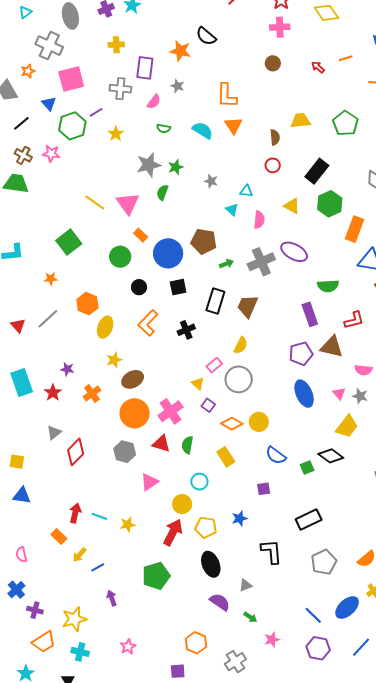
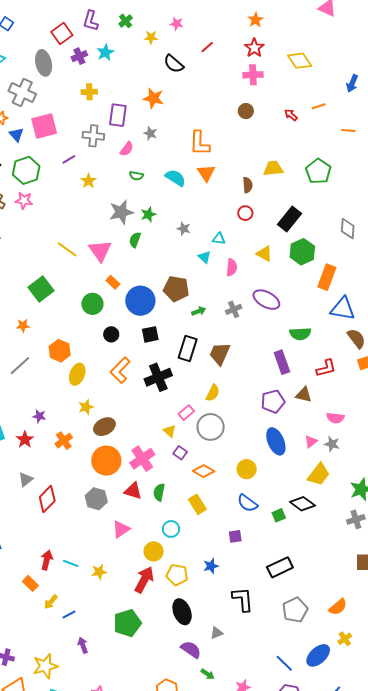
black semicircle: (206, 36) -> (174, 64), moved
blue triangle: (49, 104) -> (16, 135), moved
green hexagon: (72, 126) -> (26, 170), moved
gray cross: (261, 262) -> (234, 309), size x0.6
black cross: (186, 330) -> (158, 377), size x1.5
brown triangle: (332, 347) -> (304, 395), size x0.7
pink triangle: (339, 394) -> (311, 442), turned 32
yellow circle: (259, 422) -> (247, 469), moved
green arrow: (250, 617) -> (208, 674), moved

